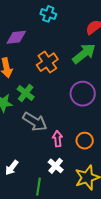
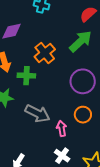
green cross: (26, 93) -> (26, 76), moved, turned -30
orange circle: (85, 141) -> (83, 115), moved

